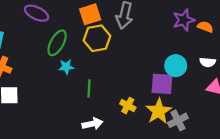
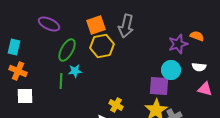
purple star: (184, 20) -> (178, 44), moved
green line: (89, 88) -> (61, 81), moved
yellow cross: (128, 106) -> (116, 105), moved

